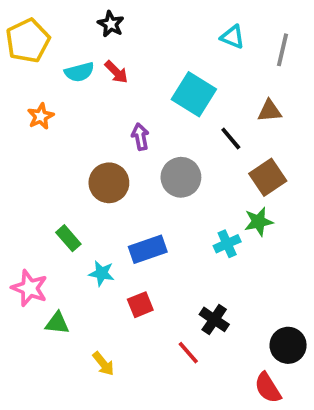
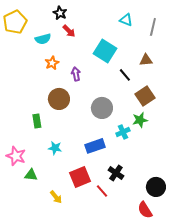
red arrow: (116, 72) -> (69, 31), moved
orange star: (41, 116) -> (52, 63), moved
gray circle: (181, 177) -> (102, 108), moved
green rectangle: (68, 238) -> (37, 121), moved, turned 32
blue rectangle: (148, 249) -> (95, 146), moved
red square: (140, 305) -> (80, 177), moved, size x1.5

